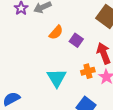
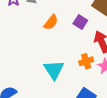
purple square: (76, 40) -> (80, 22), moved

